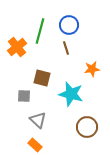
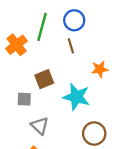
brown square: (42, 78) -> (44, 79), turned -36

